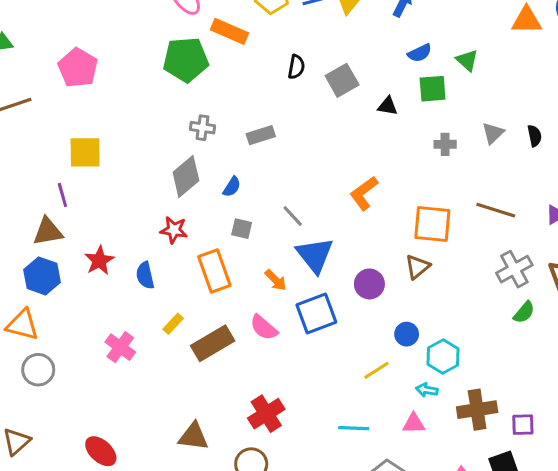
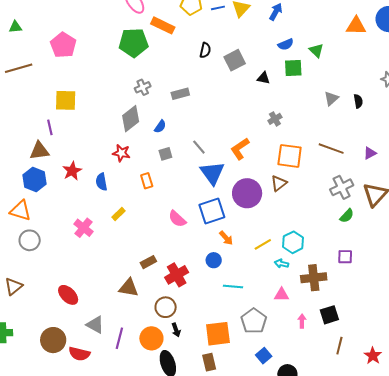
gray cross: (203, 128) -> (143, 87), turned -35
gray cross: (445, 144) -> (275, 119), moved, turned -32
orange L-shape: (364, 193) -> (240, 149), moved
gray square: (242, 229) -> (165, 154), turned -32
orange rectangle: (214, 271) -> (147, 181), size x0.6
orange arrow: (276, 280) -> (226, 238), moved
purple circle: (369, 284) -> (247, 193), size x1.5
blue circle: (407, 334) -> (214, 260), moved
brown rectangle: (213, 343) -> (148, 262), moved, size x0.6
yellow line: (377, 370) -> (263, 244), moved
pink triangle: (414, 423) -> (282, 295), moved
purple square: (523, 425) -> (345, 257), moved

